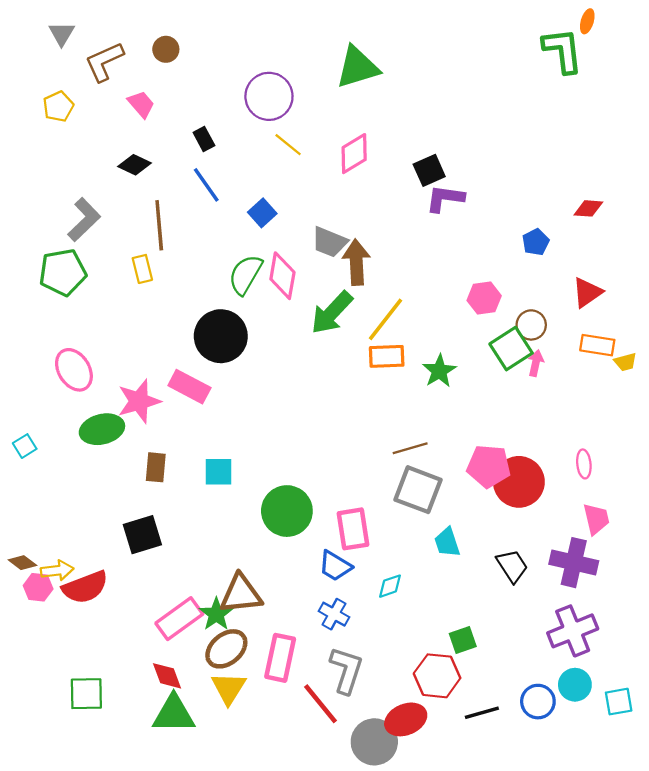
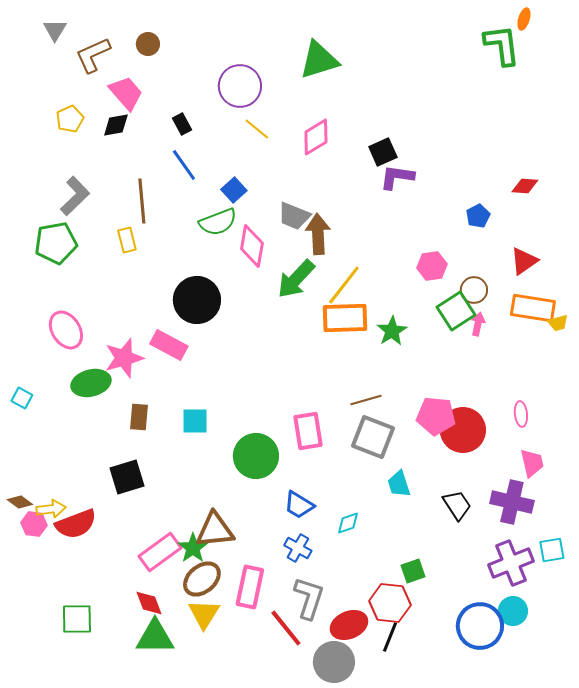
pink trapezoid: (141, 104) -> (126, 93), size x1.4
yellow pentagon: (58, 106) -> (70, 119), moved
black diamond: (134, 165) -> (116, 125), moved, turned -36
green semicircle: (245, 275) -> (218, 222), moved, turned -141
orange rectangle: (597, 345) -> (533, 308), size x1.4
orange rectangle: (387, 356) -> (345, 318), size x1.4
cyan square: (25, 446) -> (22, 398), turned -30
pink rectangle: (353, 529) -> (308, 431), moved
blue circle: (538, 702) -> (480, 626), size x1.5
cyan square: (619, 702) -> (552, 550), moved
black line: (482, 713) -> (390, 637), moved, turned -52
red ellipse: (406, 719) -> (349, 625), moved

